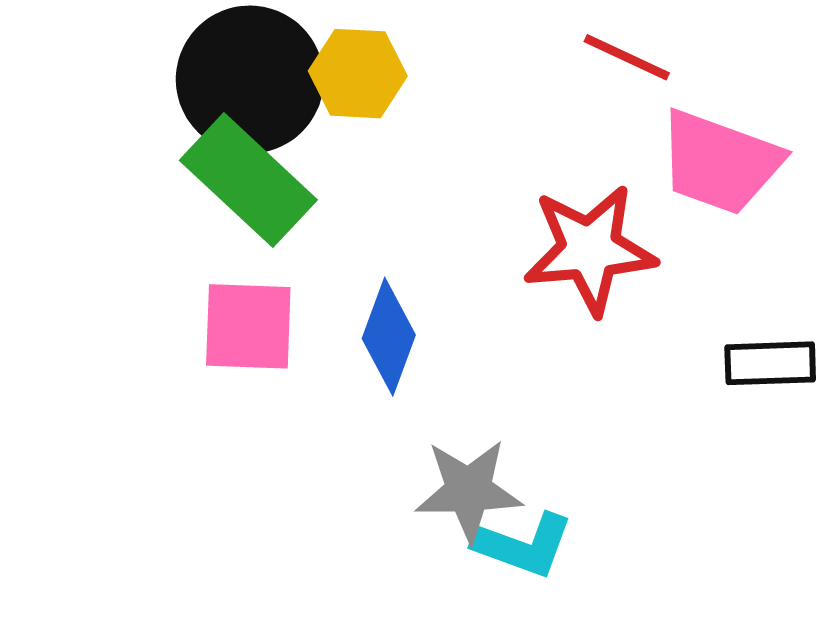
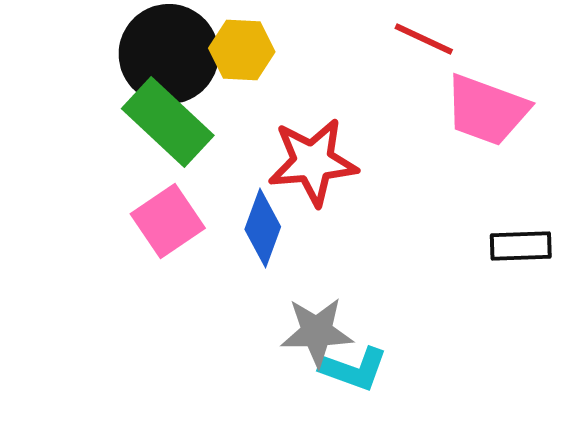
red star: (590, 249) -> (313, 162), moved
pink square: (248, 326) -> (168, 221), turned -36

